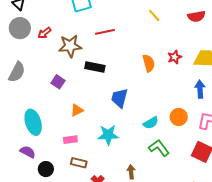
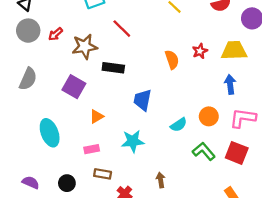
red line: (105, 32) -> (122, 29), turned 60
purple square: (58, 82) -> (74, 87), size x1.5
green L-shape: (159, 148) -> (204, 151), moved
purple semicircle: (28, 152) -> (31, 182), moved

